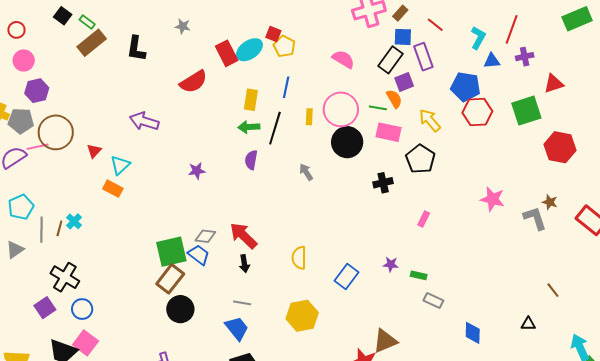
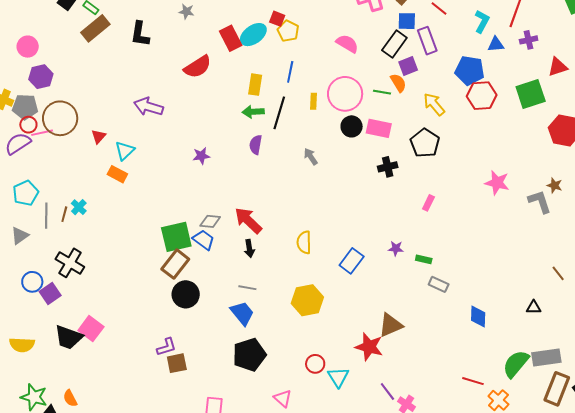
red circle: (16, 30) -> (28, 125), moved
pink rectangle: (389, 132) -> (379, 128), moved
black circle: (347, 142) -> (352, 126), size x0.7
blue circle: (82, 309) -> (32, 282), moved

